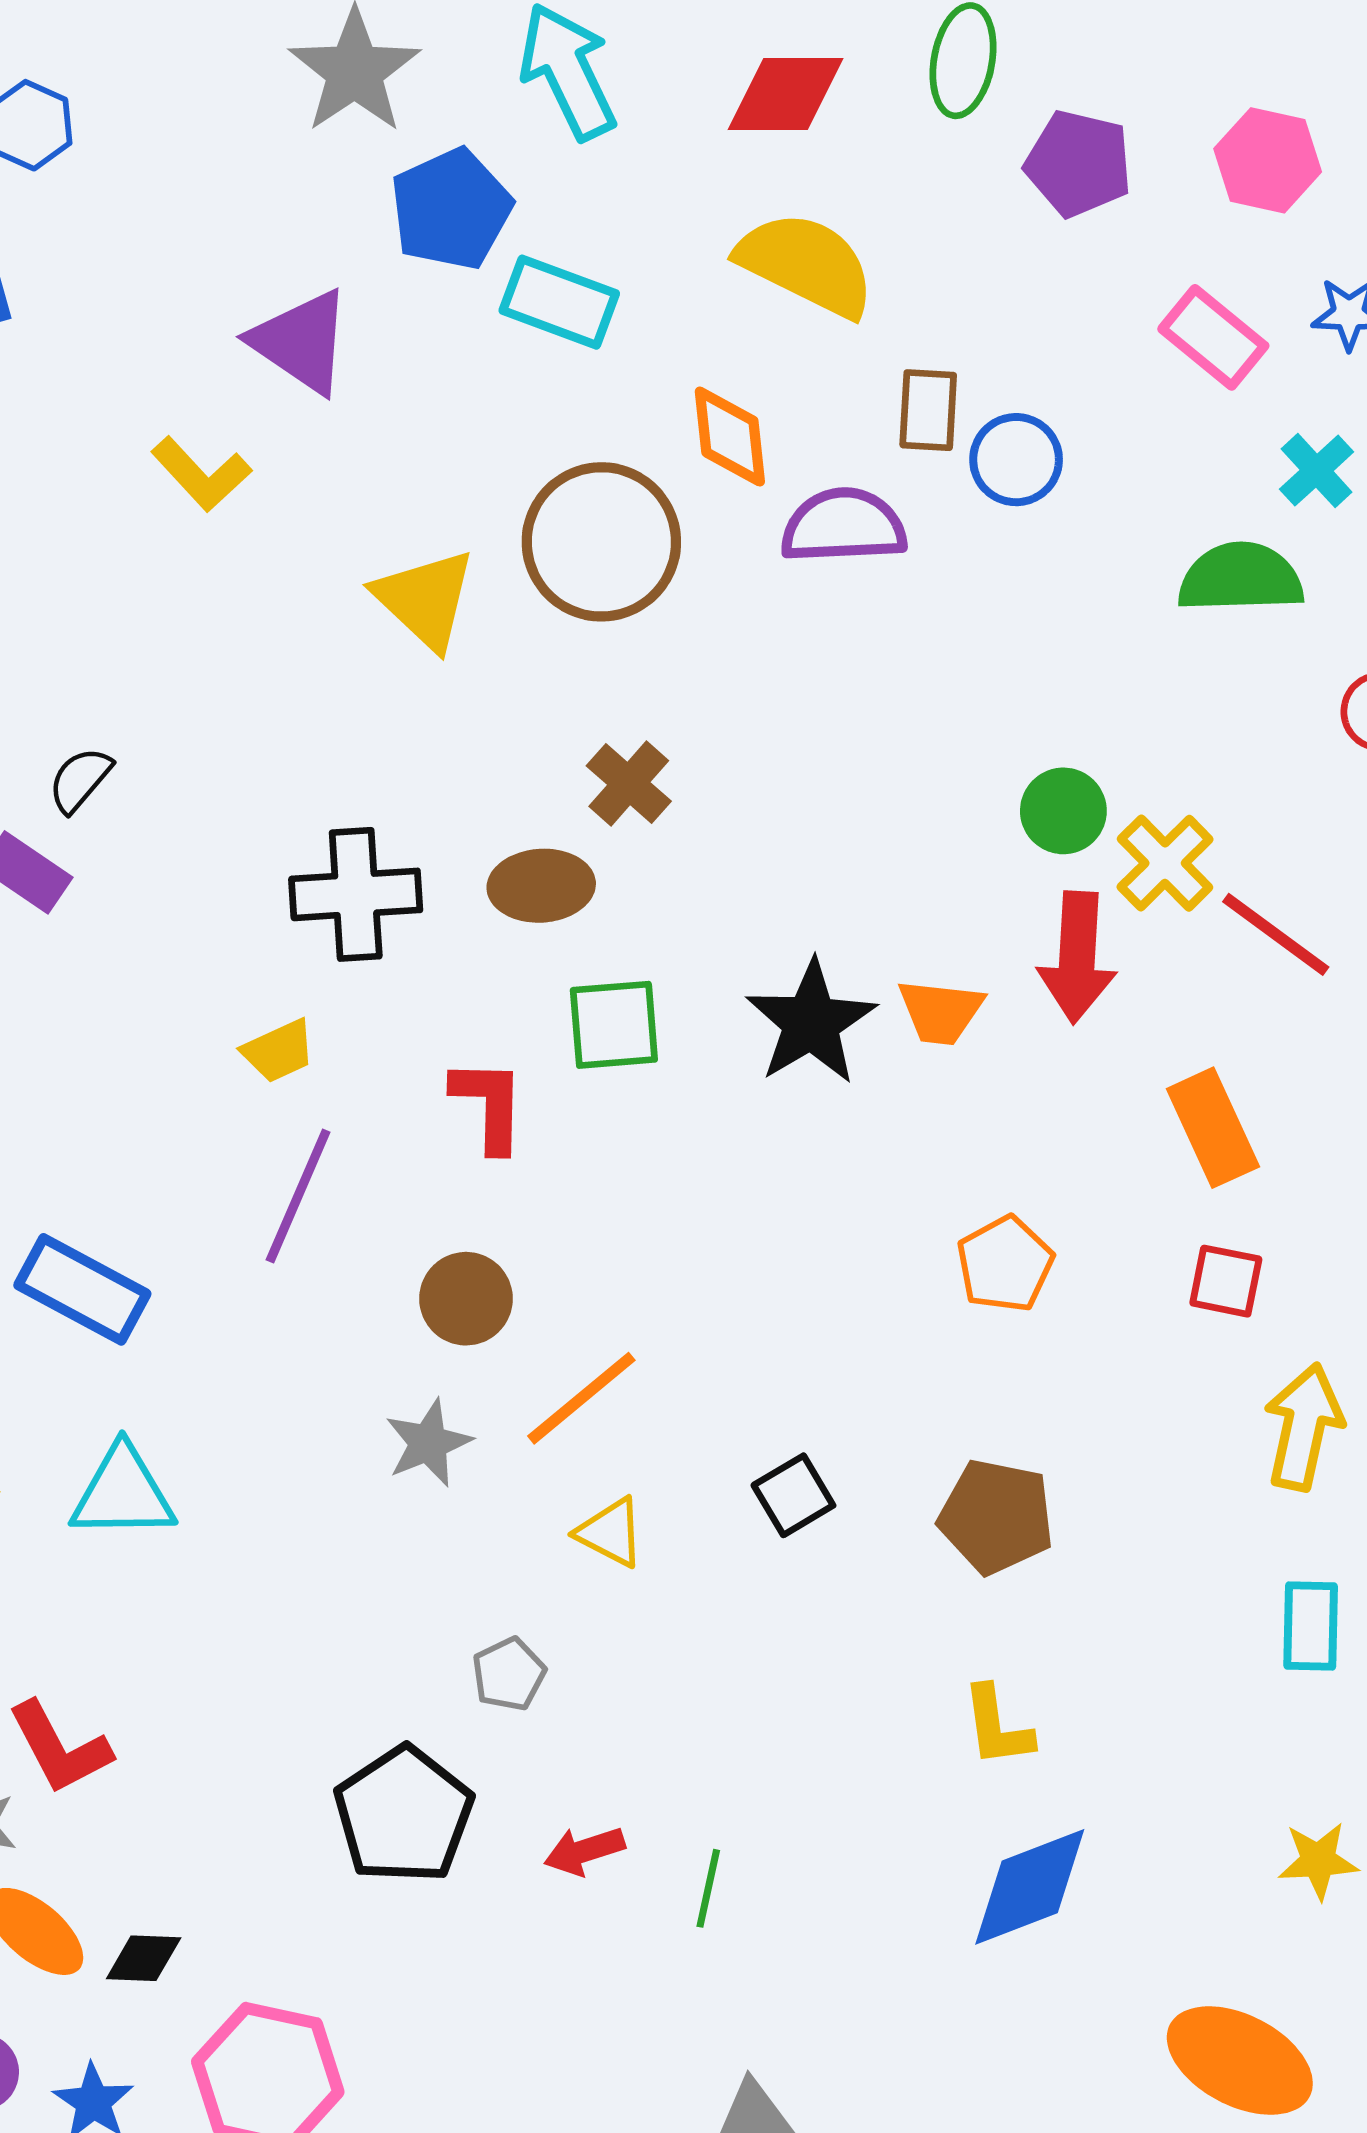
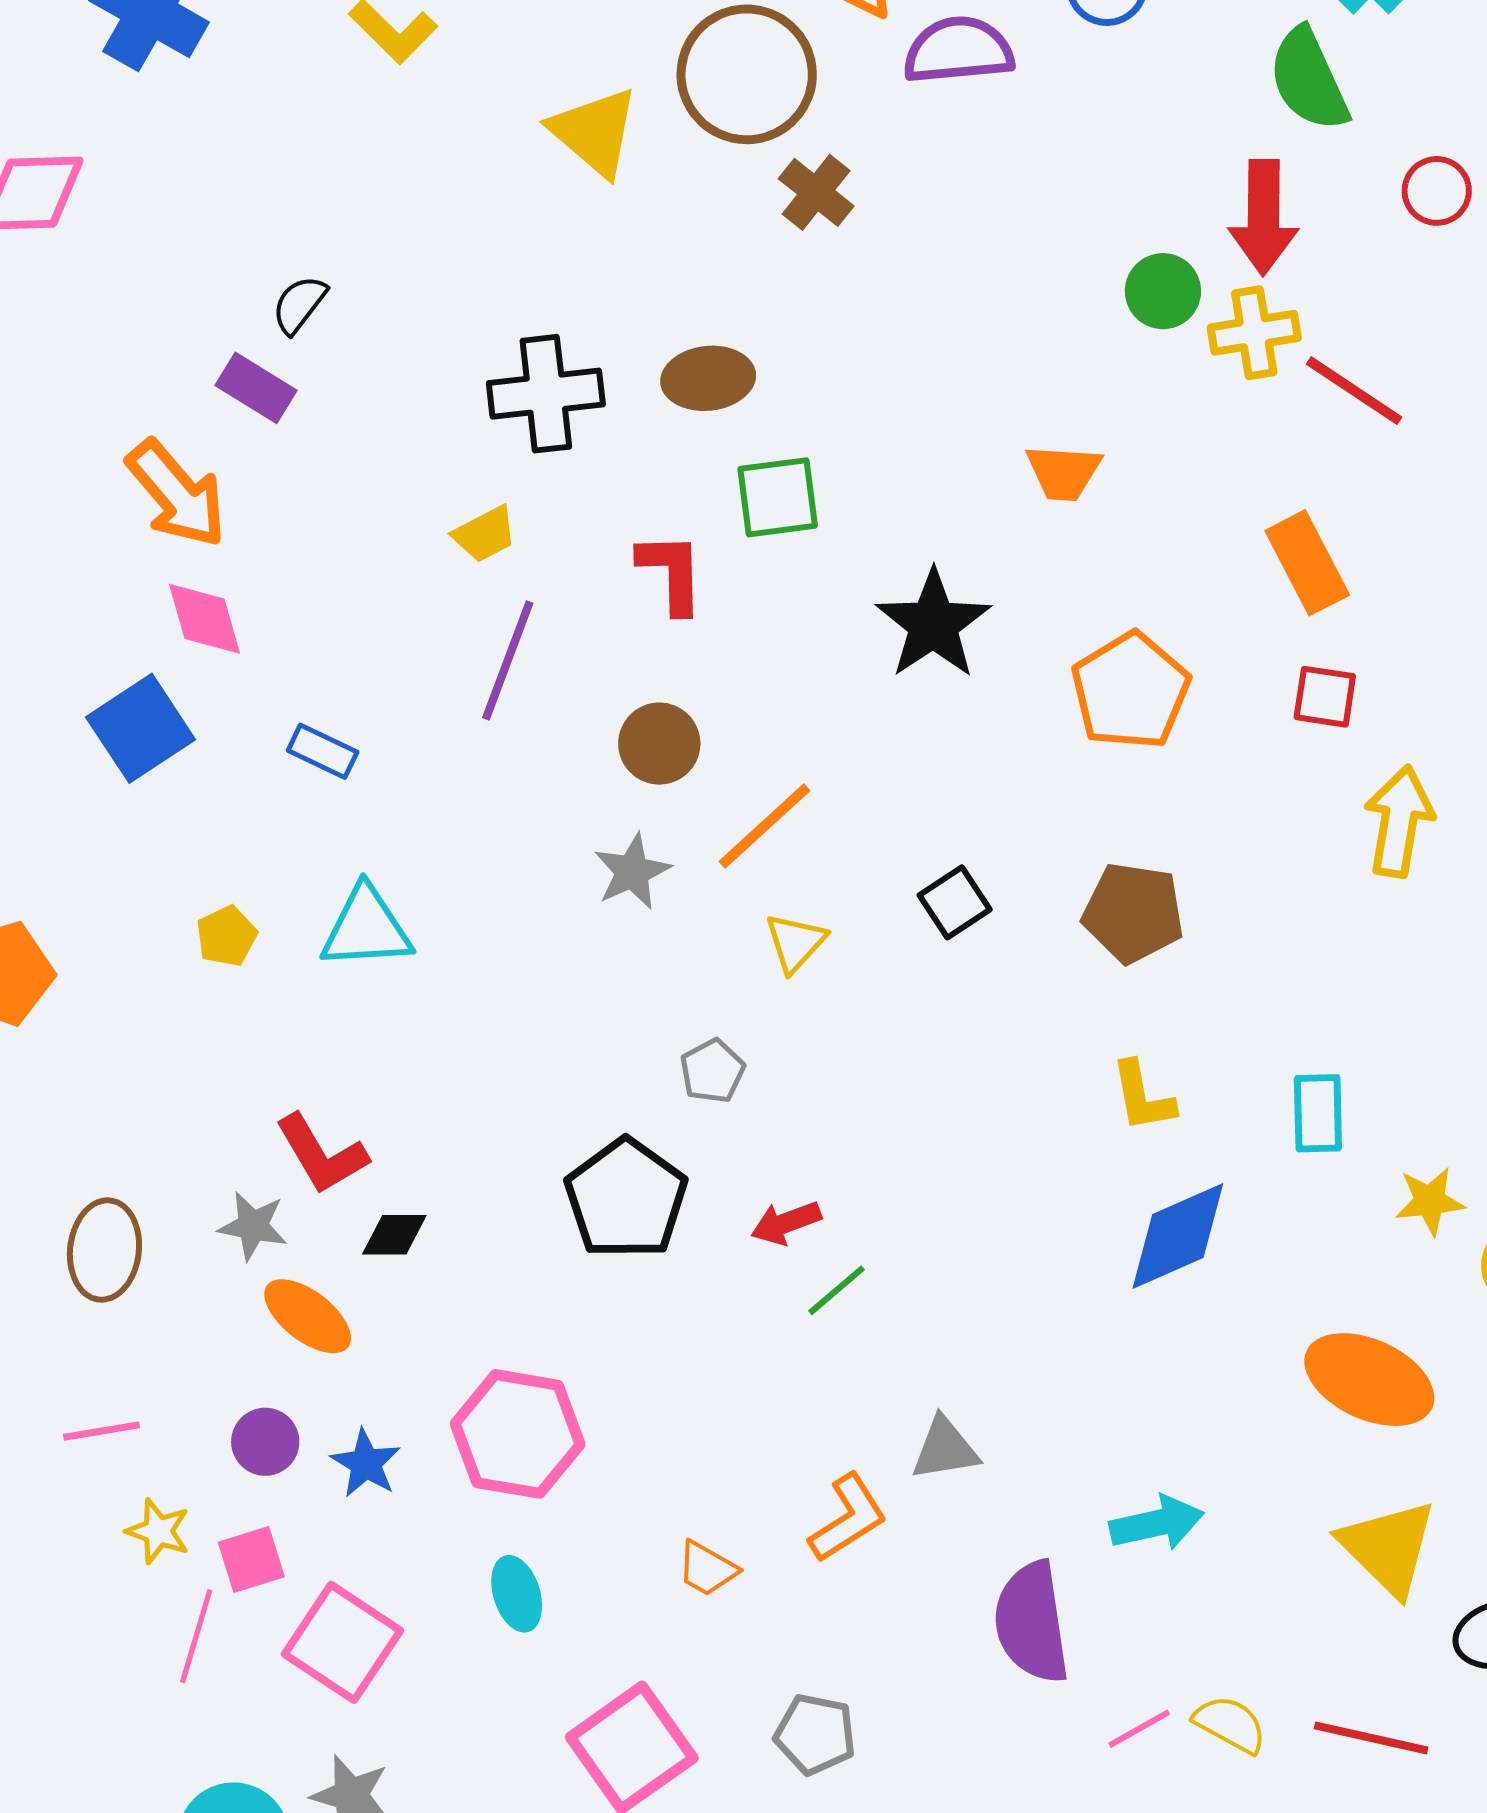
green semicircle: (1241, 578) -> (1309, 79), turned -110
brown cross: (629, 783) -> (816, 192), moved
yellow cross: (1165, 863) -> (1254, 333), turned 38
red arrow: (1077, 957) -> (1263, 217), moved
black star: (811, 1022) -> (933, 624), moved
orange pentagon: (1005, 1264) -> (1130, 691), size x1.4
blue rectangle: (82, 1289) -> (323, 751), size x0.6
yellow triangle: (610, 1533) -> (796, 943), turned 48
cyan rectangle: (1311, 1626) -> (1318, 1113), moved
green line: (708, 1888) -> (837, 1290), moved, turned 40
black diamond: (144, 1958) -> (394, 1235), moved

